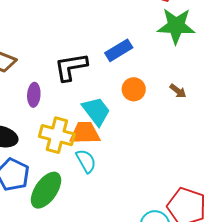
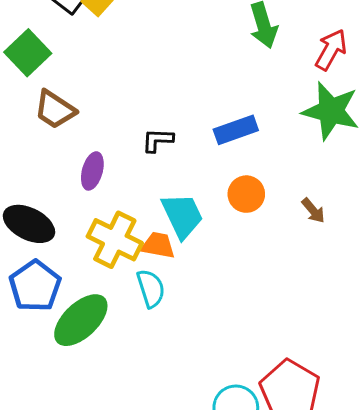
black L-shape: (71, 67) -> (158, 140), size x0.6
orange trapezoid: (85, 133) -> (158, 245), size x0.7

